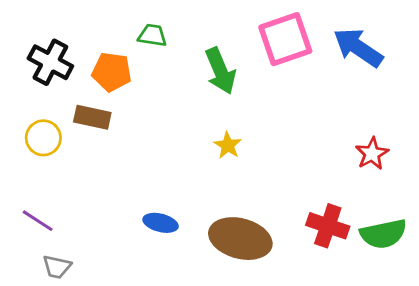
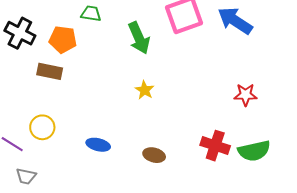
yellow circle: (43, 138) -> (42, 127), moved
red star: (372, 154) -> (246, 95), turned 30
brown ellipse: (240, 239) -> (154, 155), size x0.5

